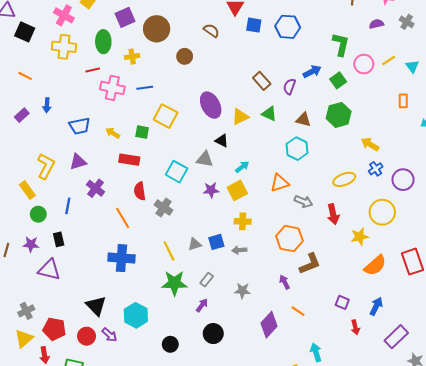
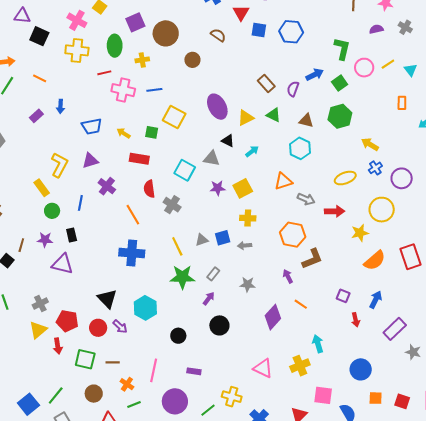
cyan arrow: (242, 167) -> (252, 151), moved
red arrow: (333, 214) -> (335, 211), turned -78

